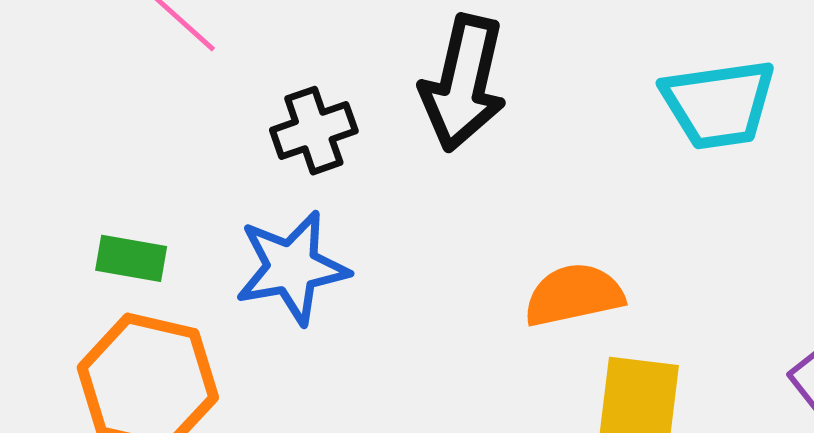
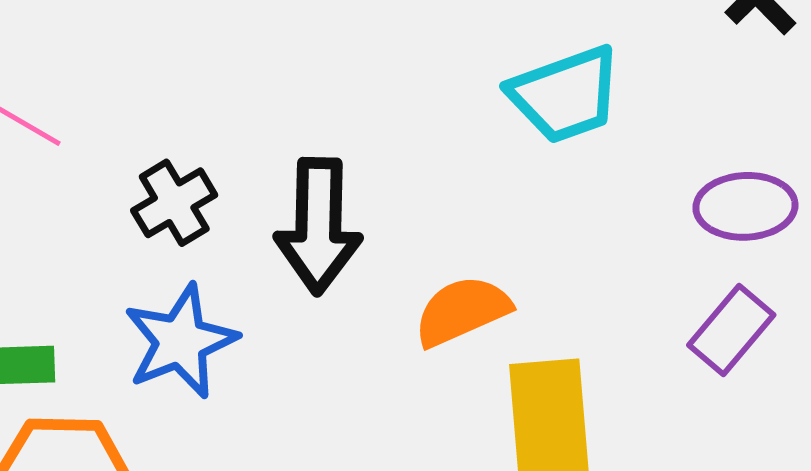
black arrow: (463, 83) -> (318, 226), moved

